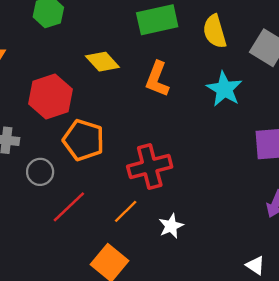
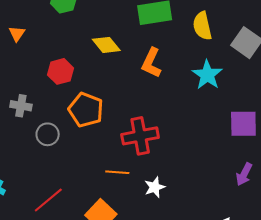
red hexagon: (51, 97) -> (61, 71), size x0.7
red line: (69, 207) -> (48, 200), moved
orange line: (126, 211) -> (117, 172), turned 45

